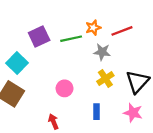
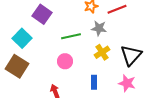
purple square: (39, 36) -> (42, 14), turned -30
green line: (71, 39) -> (71, 36), moved

